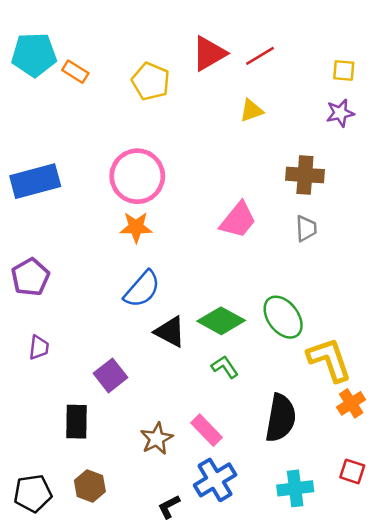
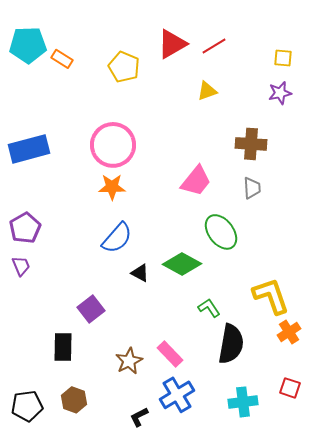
green ellipse: (283, 317) -> (221, 232), moved
black triangle: (170, 332) -> (140, 273), size x0.7
purple trapezoid: (39, 347) -> (21, 266), moved, turned -30
green L-shape: (225, 367) -> (209, 308), moved

